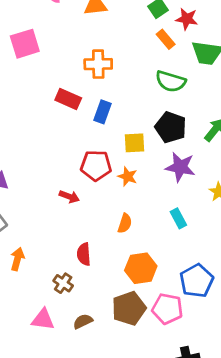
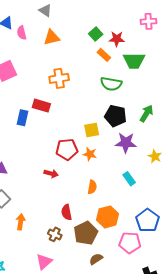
blue rectangle: (102, 112) -> (22, 118), moved
brown pentagon: (129, 308) -> (86, 233), moved
pink triangle: (43, 319) -> (44, 262), turned -42
brown semicircle: (83, 321) -> (96, 259), moved

